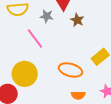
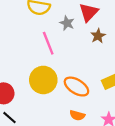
yellow circle: (25, 74) -> (43, 80), moved

